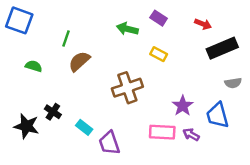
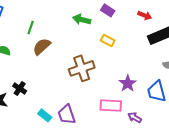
cyan rectangle: (84, 127) -> (45, 115), moved
purple arrow: (191, 135) -> (135, 117), moved

